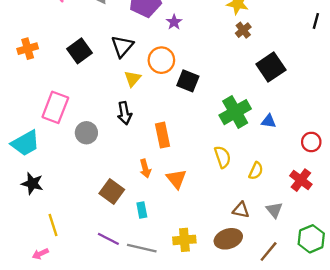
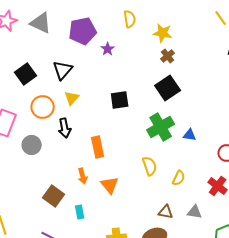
orange circle: (161, 60) -> (43, 107), moved
black square: (271, 67) -> (168, 88), moved
black square: (188, 81) -> (120, 100), turned -30
gray triangle: (274, 210) -> (195, 212), turned -42

